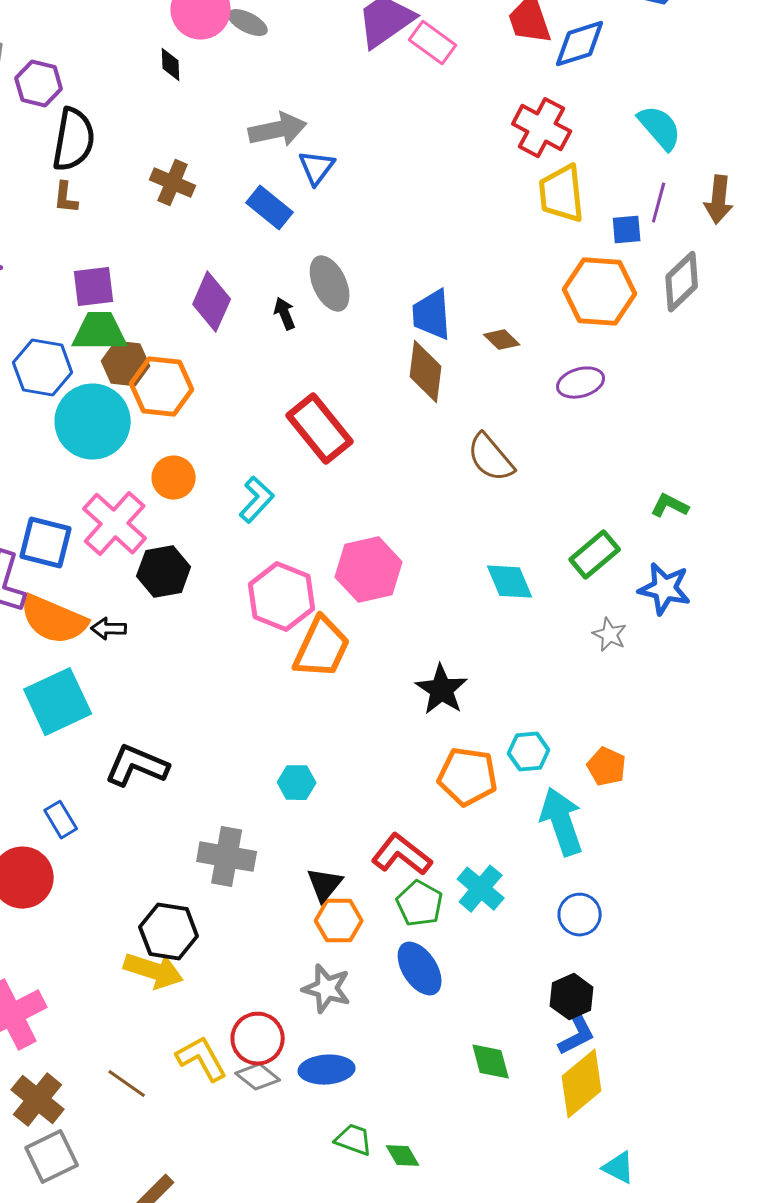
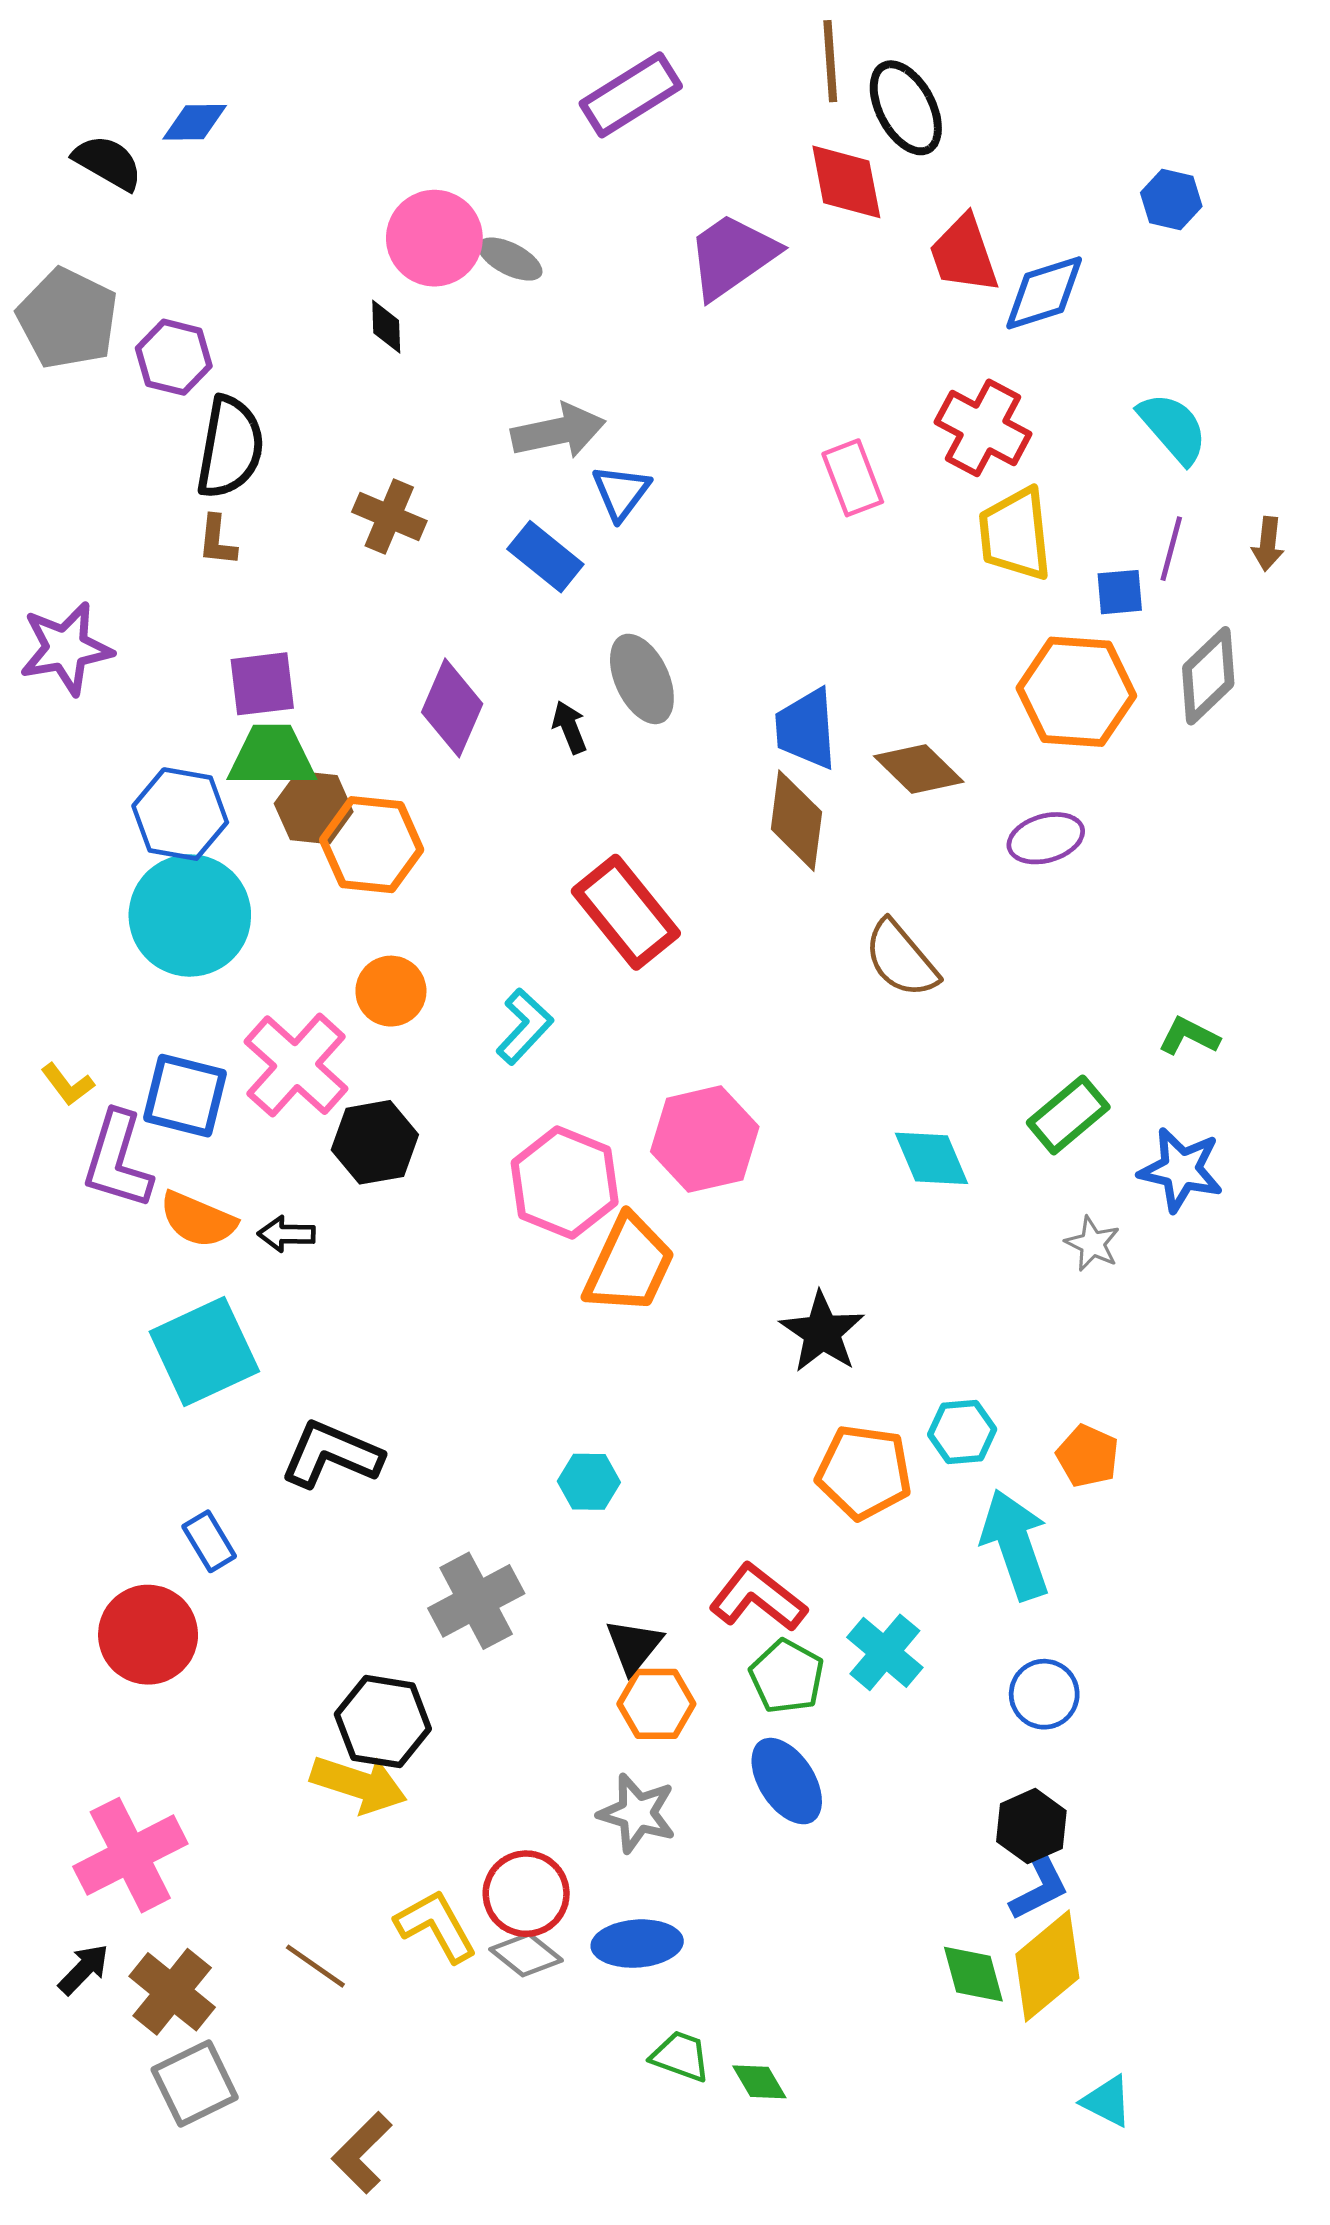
pink rectangle: (433, 43) -> (853, 478), moved, turned 33
brown arrow: (719, 200) -> (1268, 544), size x0.7
brown diamond: (502, 340) -> (919, 769), size x1.5
cyan circle: (93, 422) -> (190, 915), moved
orange semicircle: (54, 620) -> (198, 1220), size x0.7
gray cross: (227, 857) -> (476, 1601), turned -38
green diamond: (491, 1062) -> (973, 1974), moved

